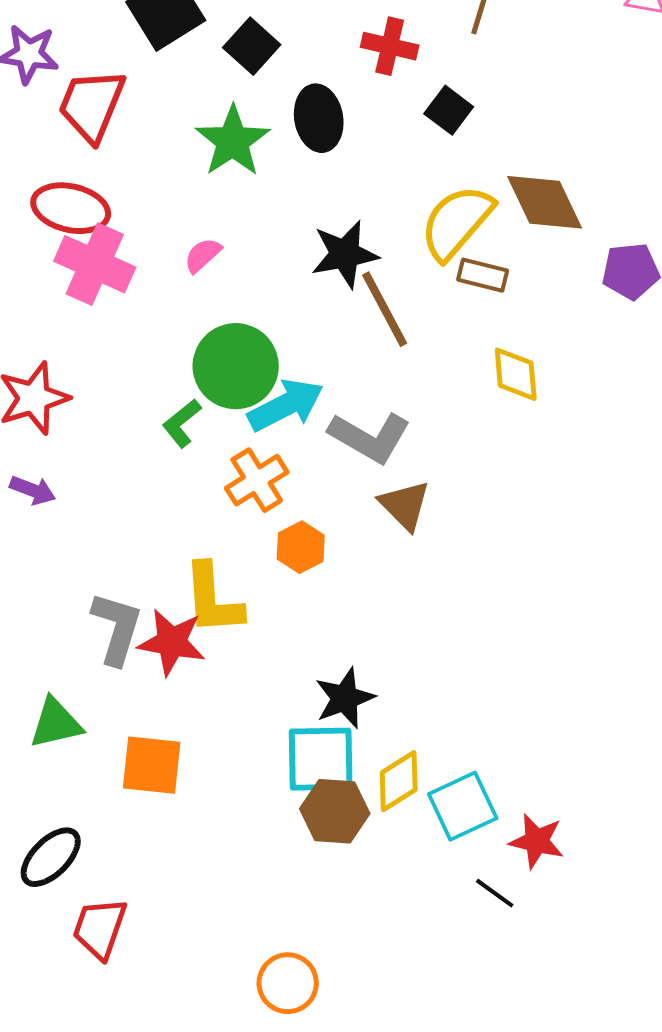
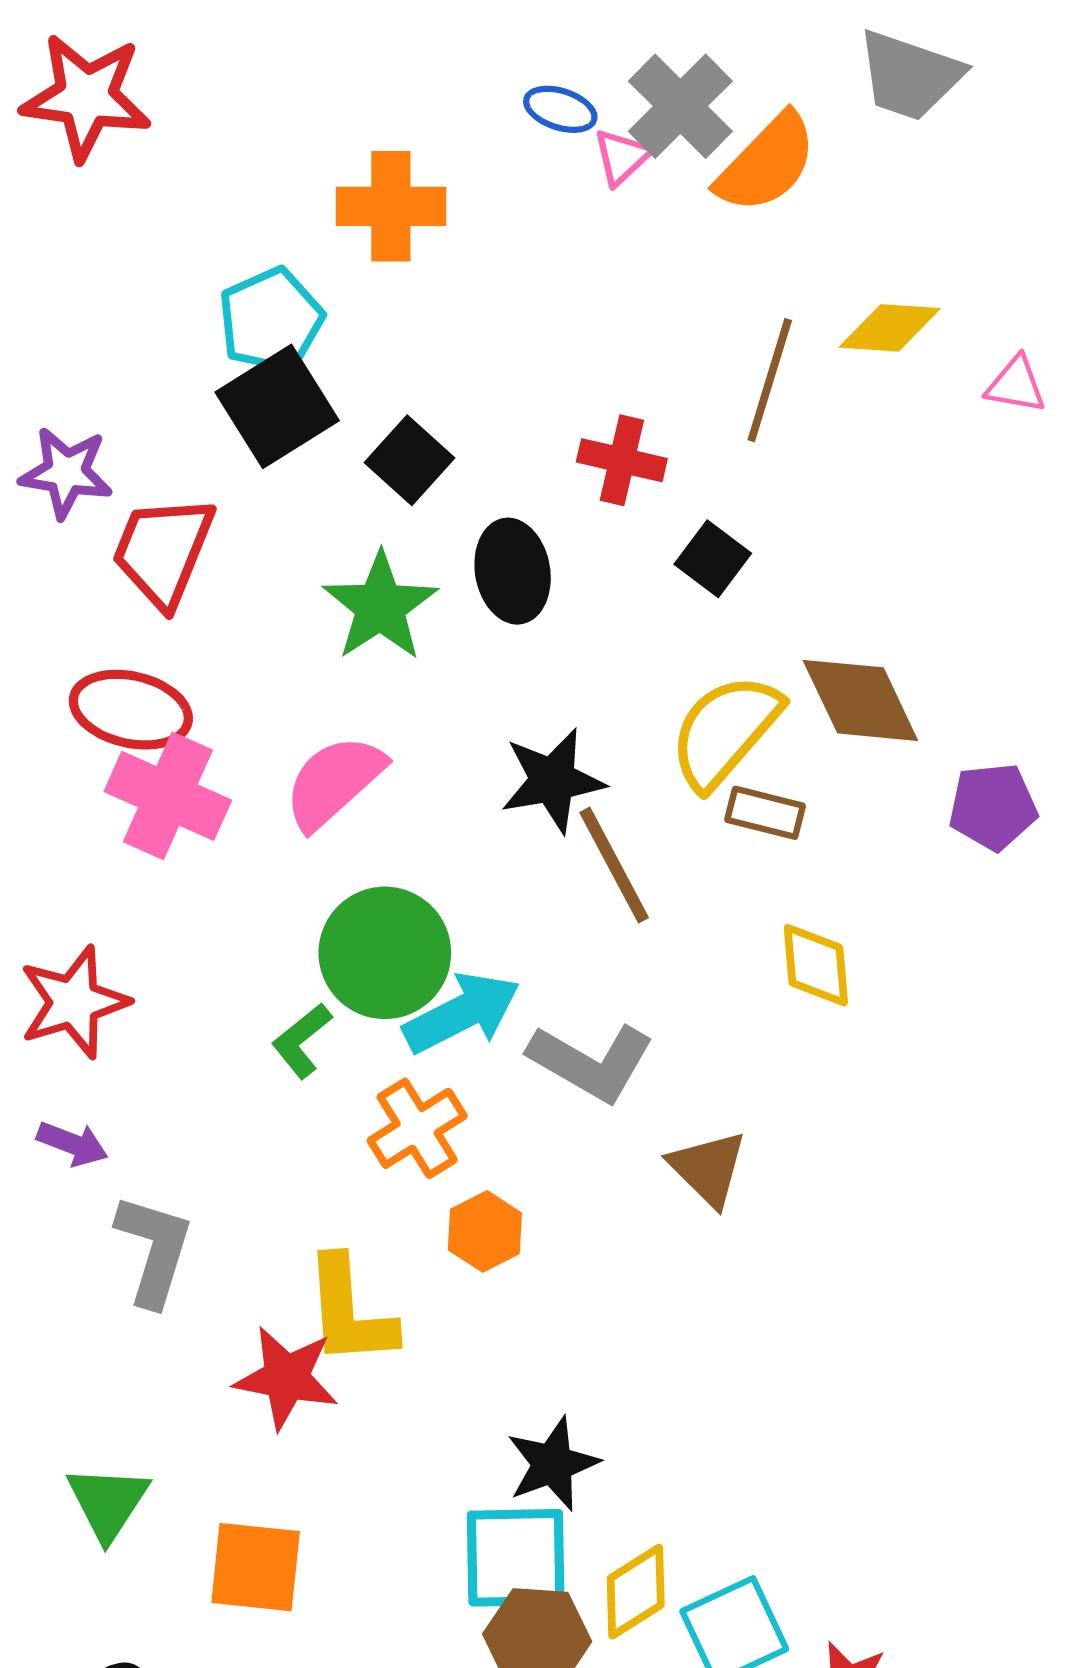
pink semicircle: (203, 255) -> (334, 782), size x1.8
brown triangle: (405, 505) -> (708, 1168), moved
gray L-shape: (117, 628) -> (154, 1250), moved
green triangle: (56, 723) -> (108, 1502), turned -44

